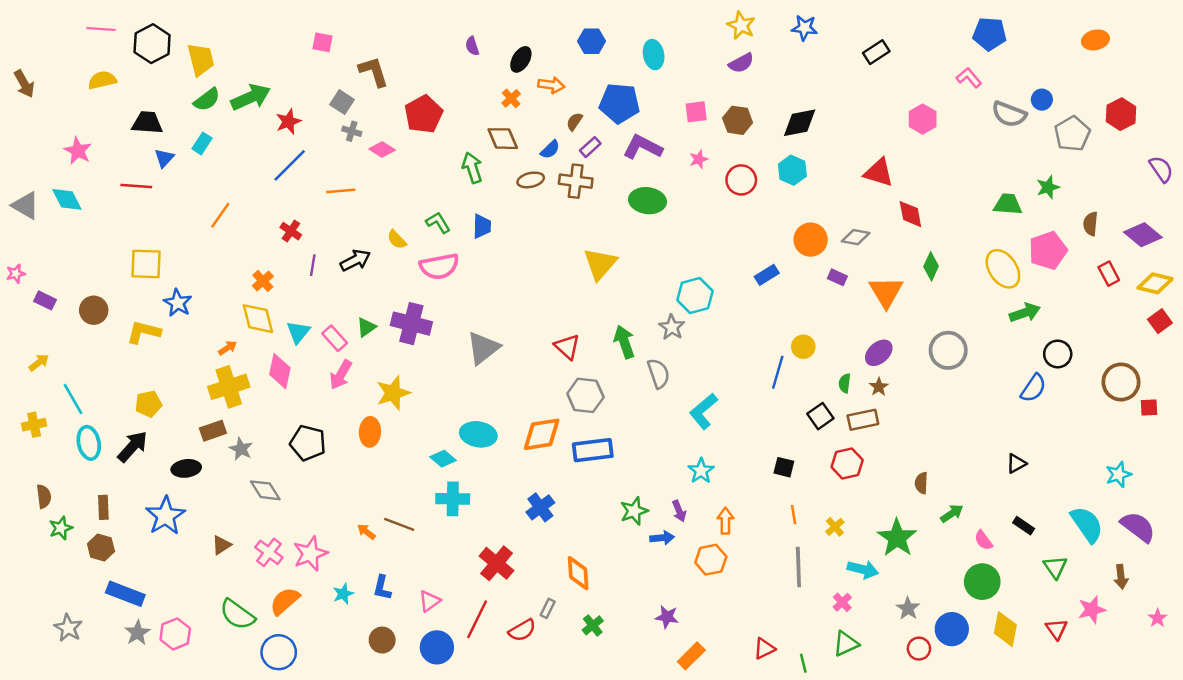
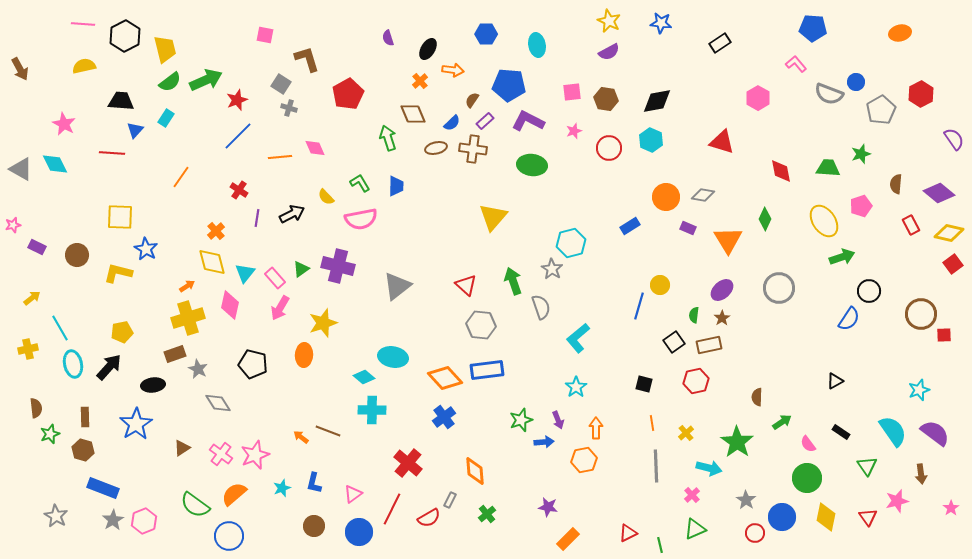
pink diamond: (382, 150) -> (315, 148), moved, turned 35
red diamond: (910, 214) -> (781, 171), moved
pink pentagon: (1048, 251) -> (861, 206), size x0.7
orange diamond: (542, 434) -> (445, 378), moved, turned 56

